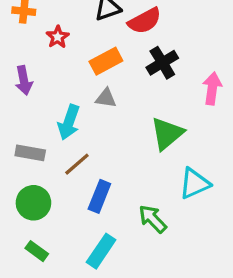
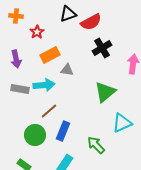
orange rectangle: (106, 61) -> (50, 55), moved
cyan arrow: (69, 122) -> (44, 85), turned -115
gray rectangle: (30, 153) -> (20, 89), moved
green circle: (33, 203) -> (35, 135), moved

